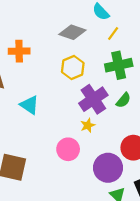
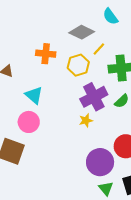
yellow line: (113, 33) -> (99, 49), moved
orange cross: (19, 51) -> (46, 54), moved
pink circle: (68, 149) -> (29, 122), moved

